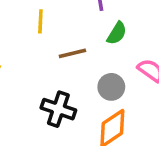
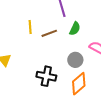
brown line: (72, 53) -> (49, 33), moved

